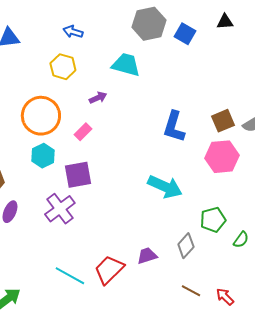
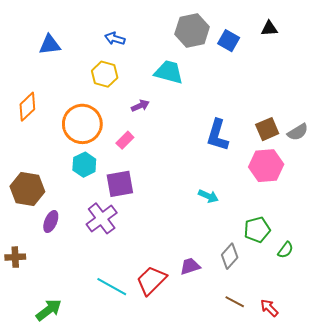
cyan arrow: (165, 187) -> (208, 196), size x0.6

